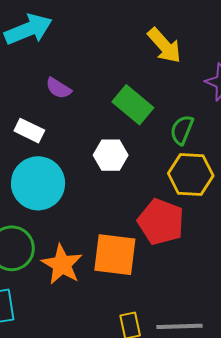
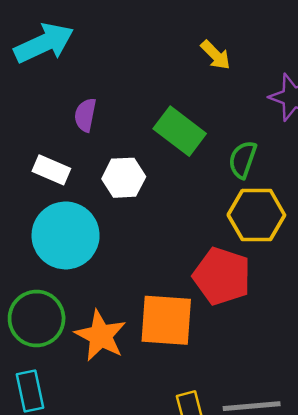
yellow arrow: (164, 46) -> (216, 55), size x0.7
purple semicircle: (58, 88) -> (85, 115), turned 72
white hexagon: (111, 155) -> (124, 178), moved

